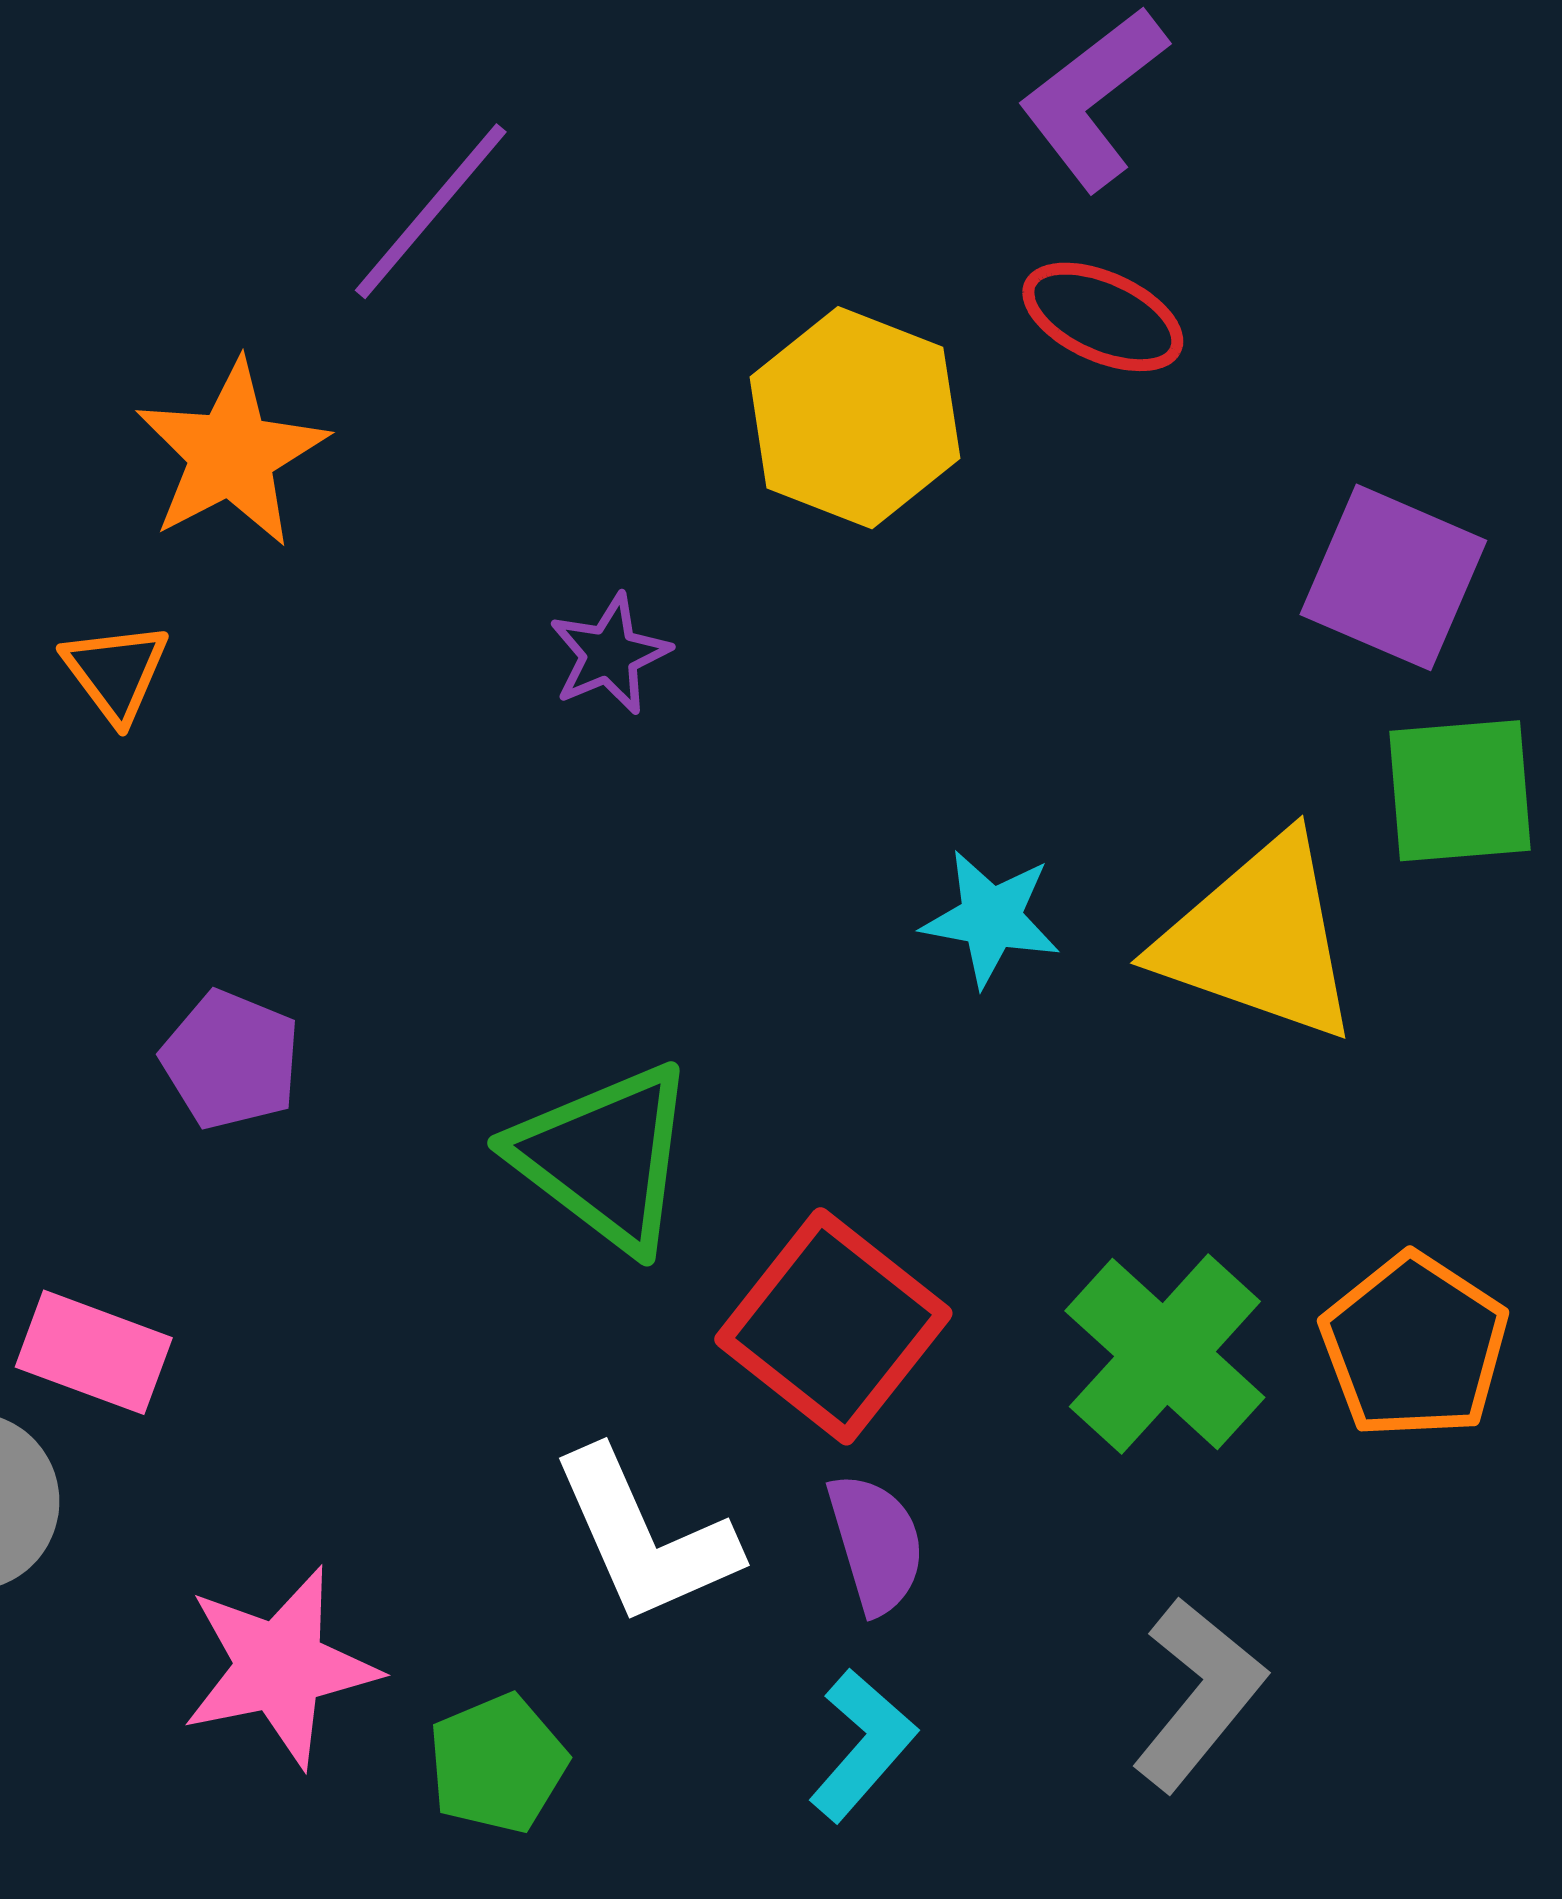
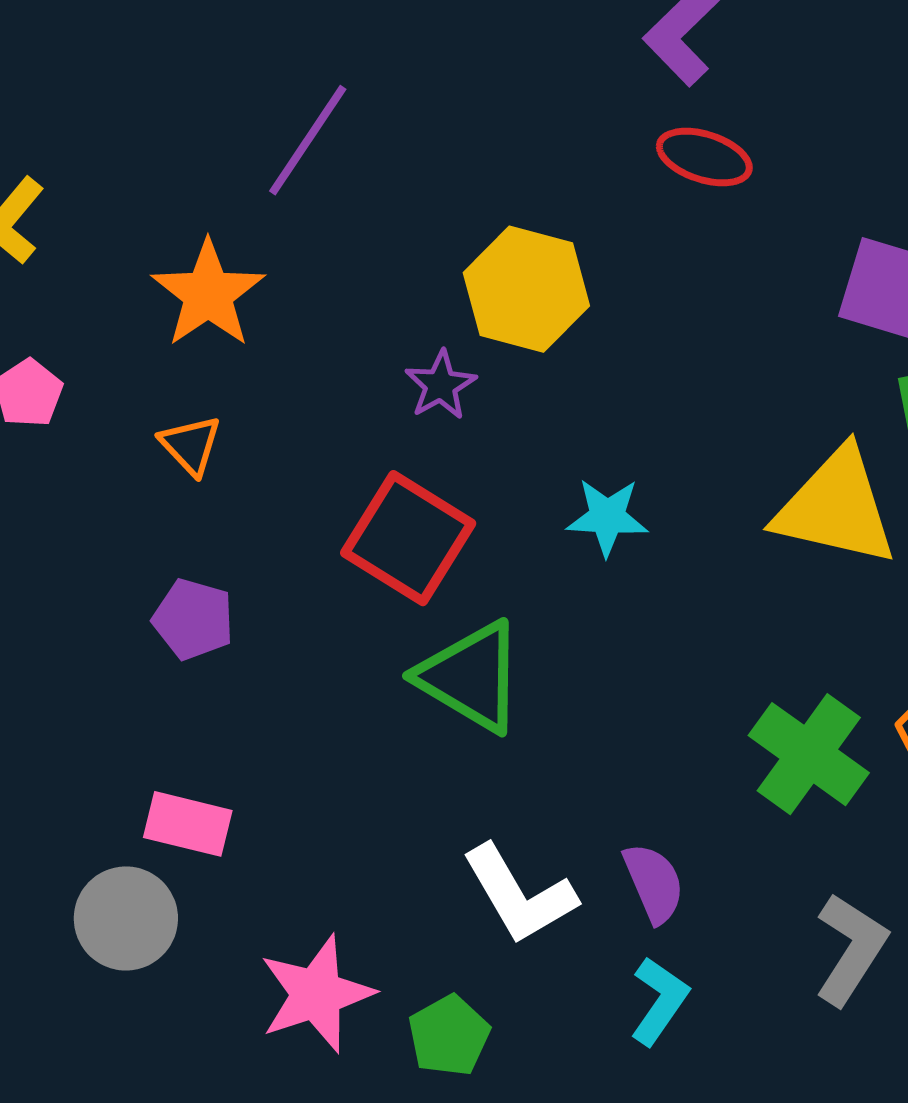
yellow hexagon: (855, 418) -> (526, 289), moved
orange triangle: (116, 672) -> (191, 445), moved
cyan star: (991, 918) -> (607, 517), moved
purple pentagon: (231, 1060) -> (193, 619), moved
red square: (833, 1326) -> (408, 538), moved

